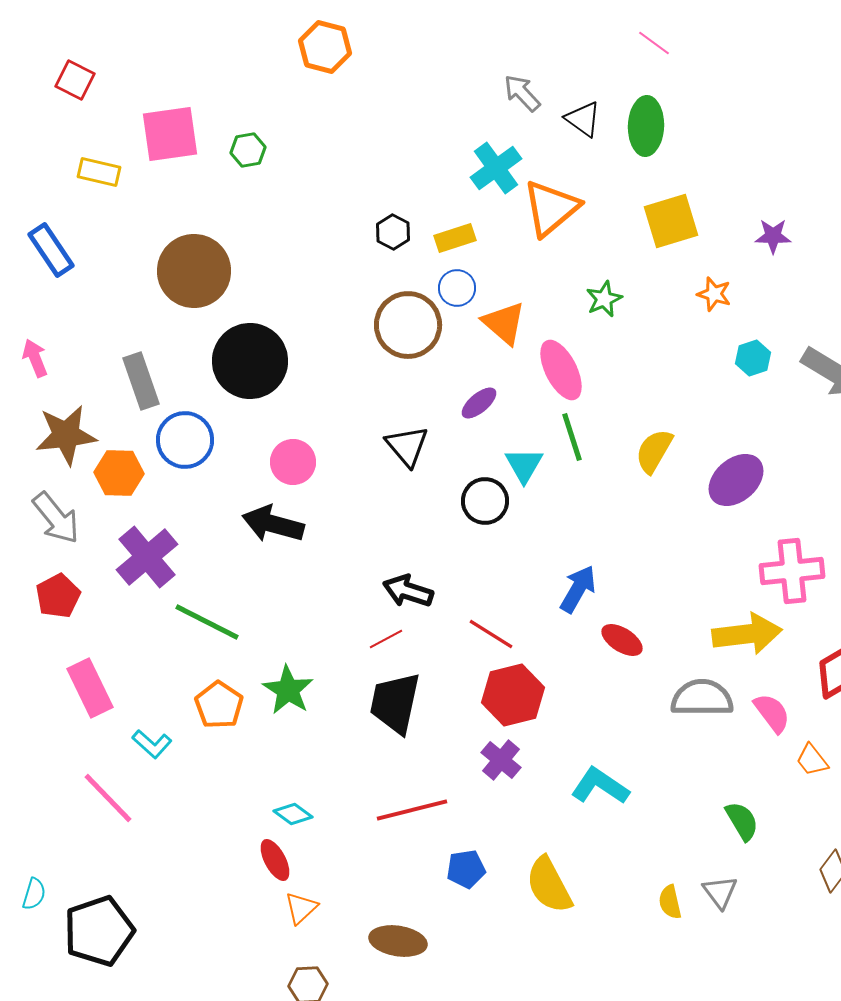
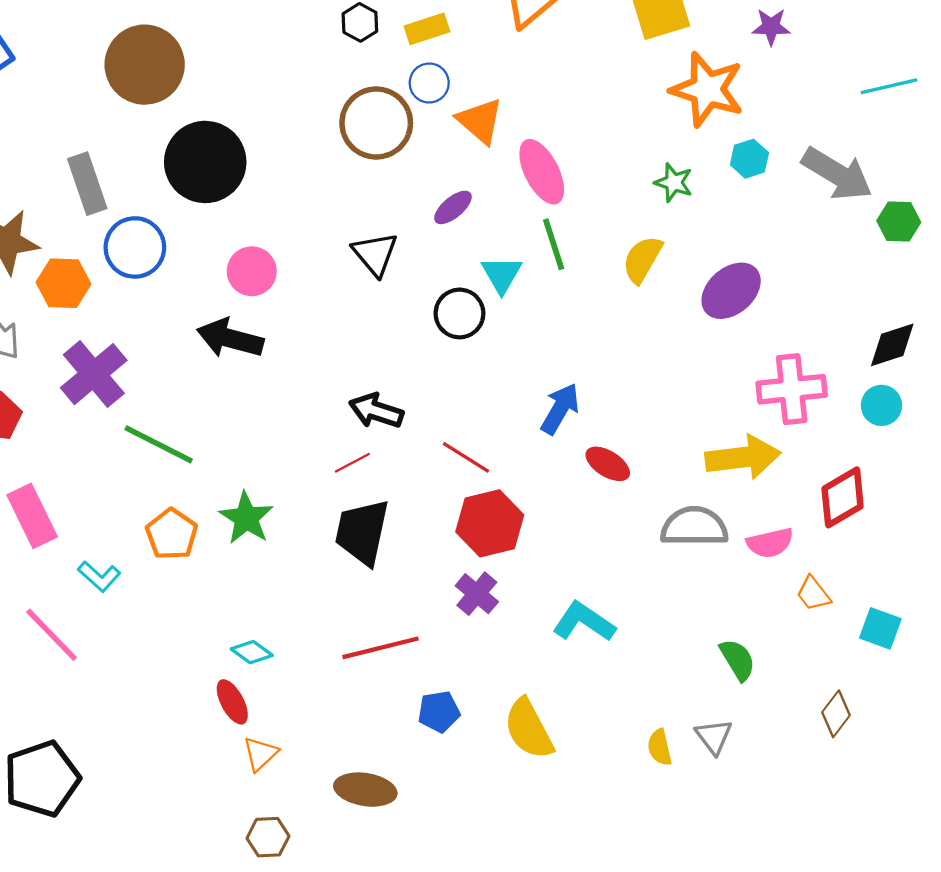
orange star: (714, 294) -> (707, 89), size x2.0
green star: (604, 299) -> (674, 183), moved, turned -30
pink semicircle: (772, 713) -> (770, 543), turned 114

